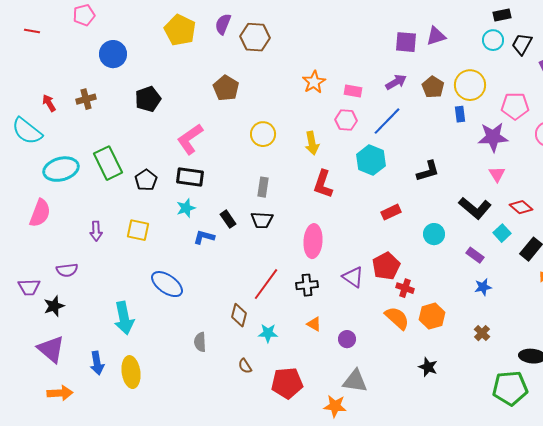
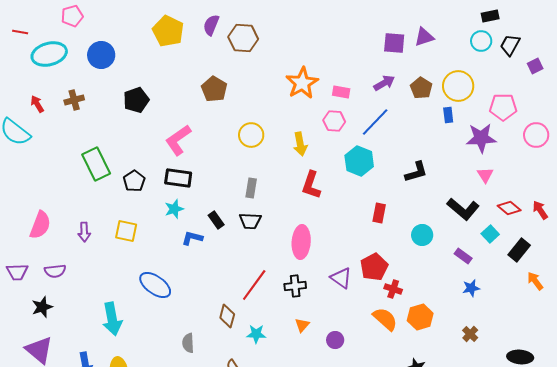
orange star: (314, 82) -> (302, 83), size x1.4
cyan ellipse: (61, 169) -> (49, 54), moved
red rectangle: (391, 212) -> (379, 213), turned -54
pink semicircle: (40, 213) -> (40, 225), moved
purple trapezoid: (29, 287) -> (17, 272), moved
orange triangle: (314, 324) -> (302, 325), turned 42

